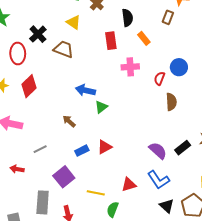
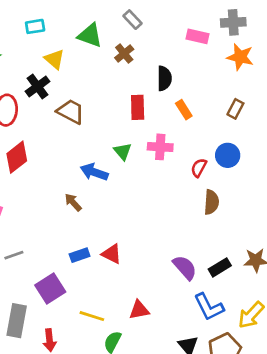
brown rectangle: (168, 17) -> (235, 109), moved
yellow triangle: (73, 22) -> (55, 59), moved
green triangle: (101, 107) -> (123, 151), moved, turned -40
brown arrow: (69, 121) -> (73, 202), moved
red triangle: (105, 147) -> (112, 254), turned 49
gray line: (40, 149) -> (14, 255), moved
blue L-shape: (158, 180) -> (209, 307), moved

